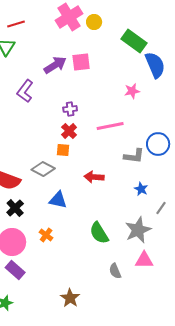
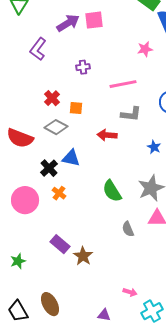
red cross: (69, 131) -> (52, 98), moved
gray L-shape: (134, 156) -> (131, 114), moved
black cross: (15, 208) -> (49, 168), moved
purple rectangle: (15, 270) -> (60, 244), moved

